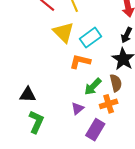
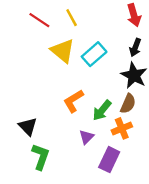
orange L-shape: (80, 61) -> (73, 101), moved, turned -40
brown semicircle: (116, 83) -> (128, 104), turned 42
black triangle: (28, 95) -> (28, 126), turned 48

